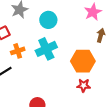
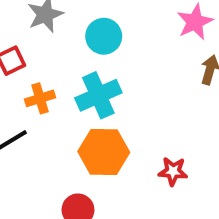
orange hexagon: (83, 61) -> (104, 152), moved

